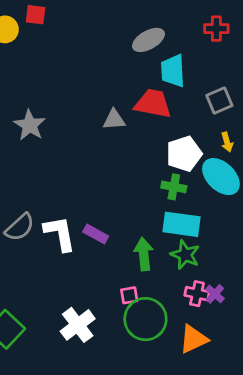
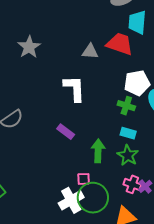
cyan rectangle: (181, 224) -> (128, 133), size x0.6
white L-shape: (60, 233) -> (74, 88), moved
white cross: (78, 325) -> (71, 200), moved

